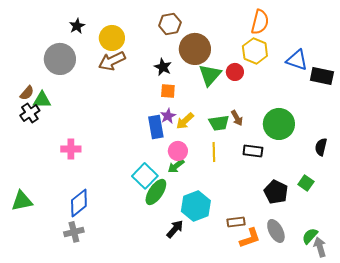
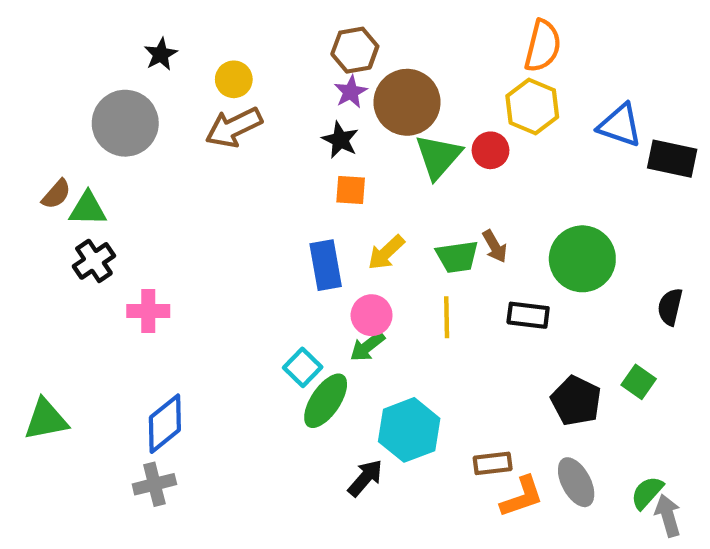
yellow circle: (112, 38) -> (234, 79), size x0.7
black cross: (30, 113) -> (94, 261), moved
purple star: (168, 116) -> (351, 92), moved
cyan square: (145, 176) -> (303, 367), size x0.7

